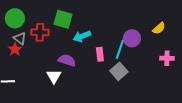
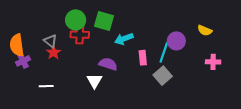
green circle: (15, 18) -> (76, 20), moved
yellow semicircle: (159, 28) -> (205, 30), turned 64
gray triangle: (20, 38) -> (50, 41), moved

